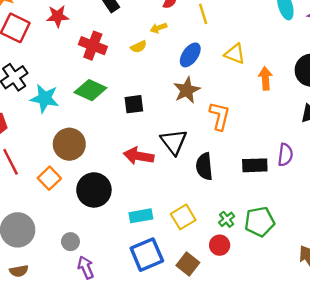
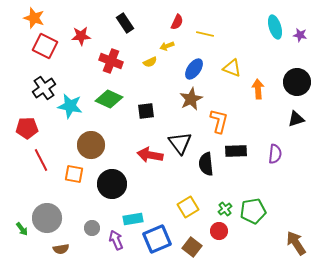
yellow line: (203, 14) -> (205, 34), turned -60
black rectangle: (255, 165) -> (236, 151), moved
orange square: (49, 178) -> (74, 174), turned -36
cyan rectangle: (141, 216) -> (133, 219), moved
purple arrow: (86, 267) -> (116, 240), moved
brown semicircle: (19, 271) -> (61, 249), moved

